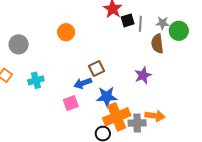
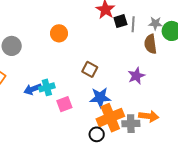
brown square: (96, 69) -> (90, 69), turned -35
cyan cross: (36, 80) -> (47, 87), moved
blue arrow: (83, 83) -> (33, 89), moved

